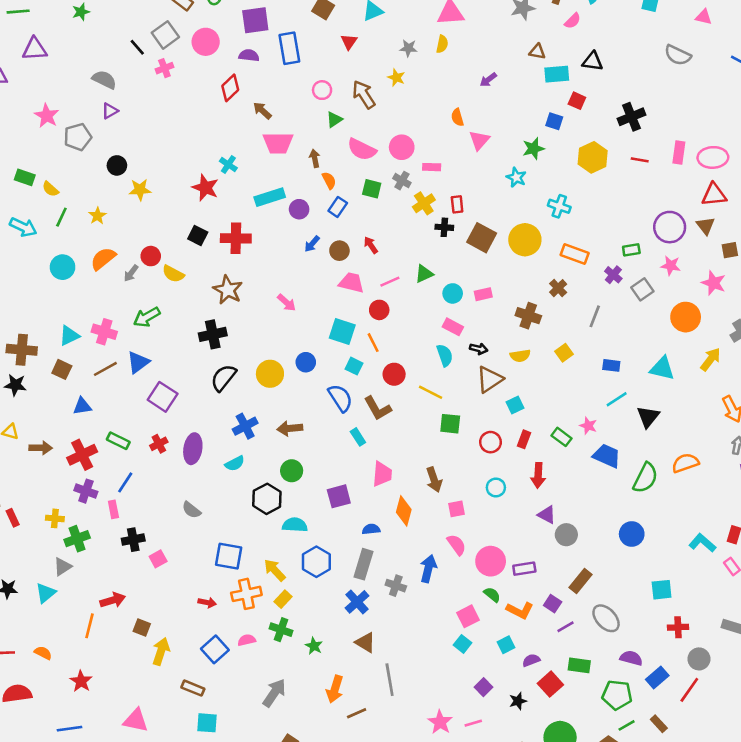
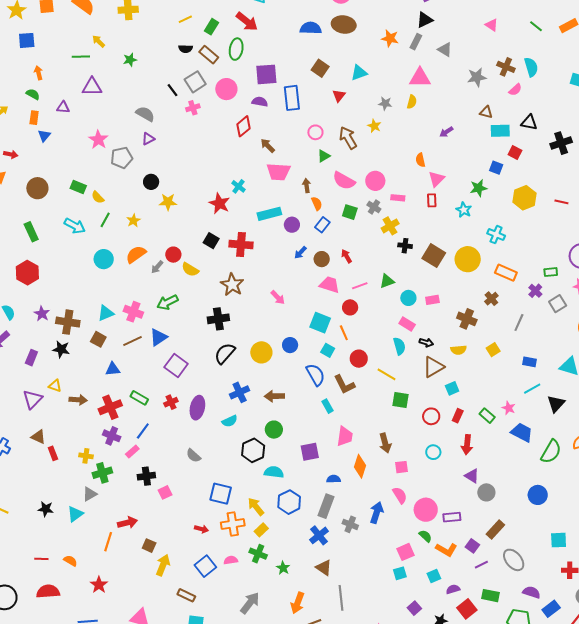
black cross: (631, 117) -> (561, 143), moved
red rectangle: (457, 204) -> (432, 200), moved
pink rectangle: (113, 509) -> (132, 451), turned 56
cyan square: (463, 644) -> (400, 573), turned 32

